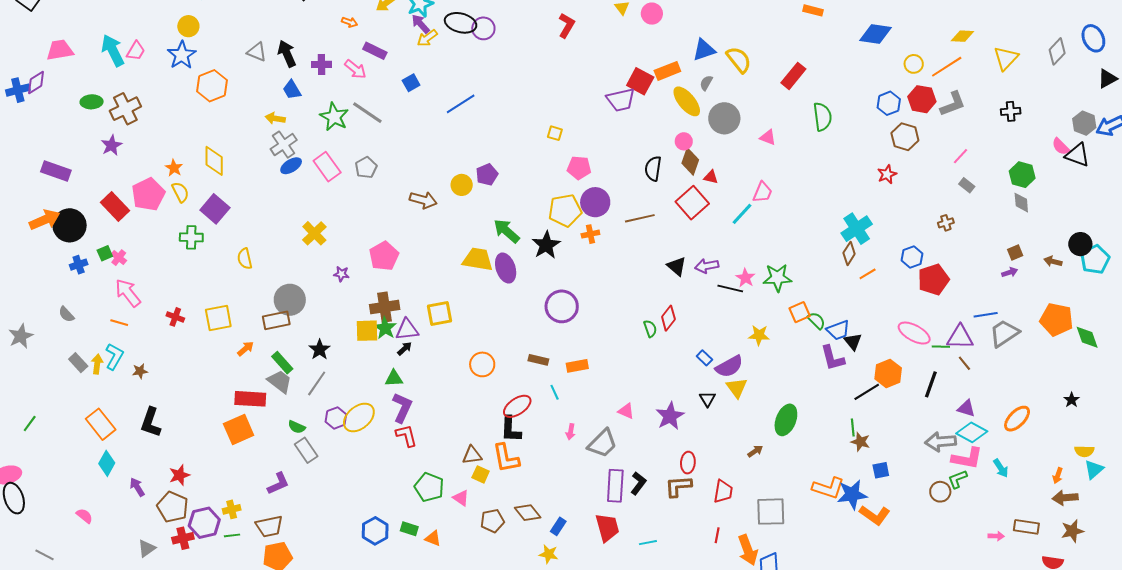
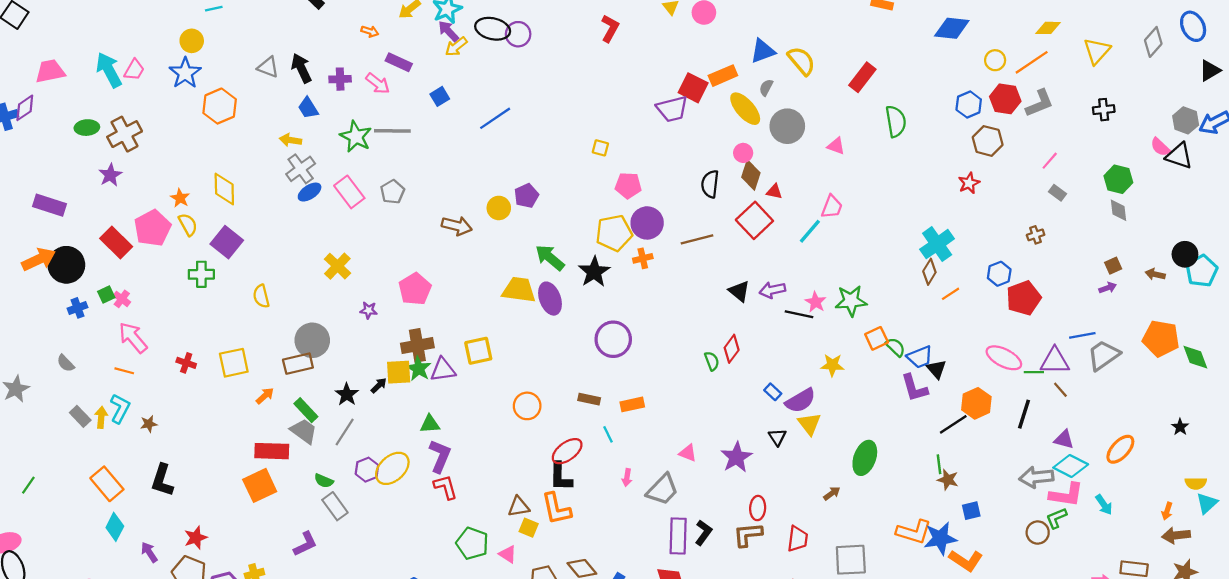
gray line: (367, 113) -> (392, 131), turned -32
black arrow: (405, 349) -> (379, 385), moved

